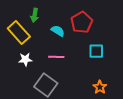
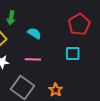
red pentagon: (82, 22) -> (79, 24), moved
orange star: (100, 87) -> (56, 90), moved

